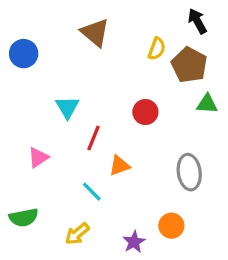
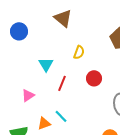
yellow semicircle: (157, 49) -> (79, 52), moved
red circle: (145, 112) -> (94, 78), moved
orange triangle: (119, 166) -> (44, 123), moved

